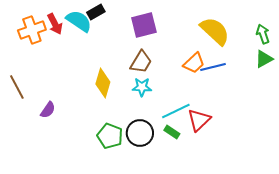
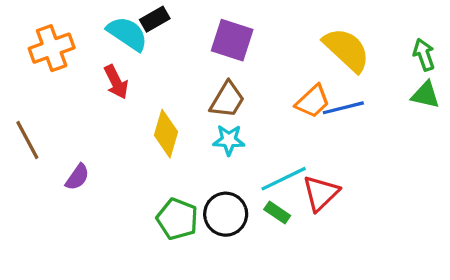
red arrow: (55, 24) -> (116, 82), moved
purple square: (144, 25) -> (232, 40), turned 32
green triangle: (264, 59) -> (426, 95), turned 42

